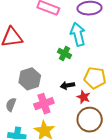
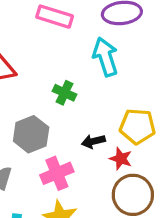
green cross: (65, 54) -> (65, 93), moved

